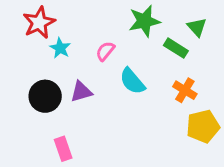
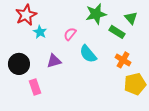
black circle: (45, 96) -> (19, 64), moved
pink rectangle: (63, 149) -> (35, 87), moved

